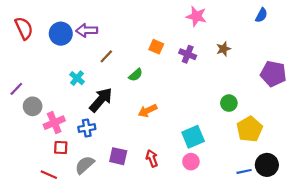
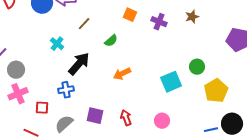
pink cross: (54, 123) -> (18, 94), moved
cyan square: (193, 137) -> (171, 82), moved

